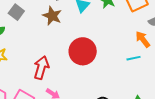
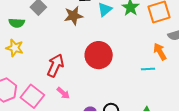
brown star: (52, 16) -> (73, 16), turned 30

